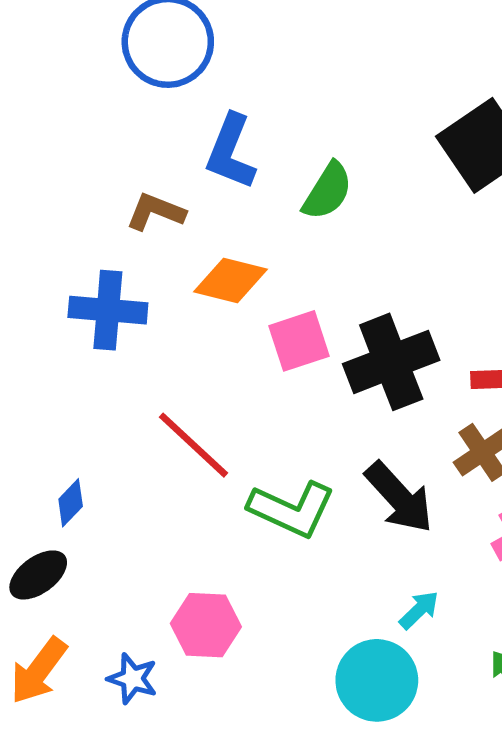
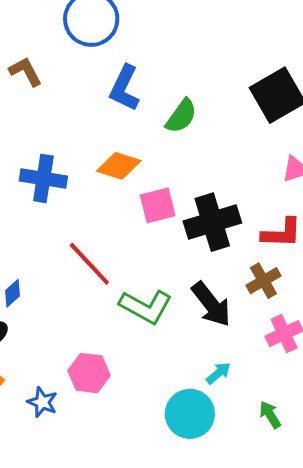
brown L-shape: (156, 212) -> (25, 72), moved, turned 36

